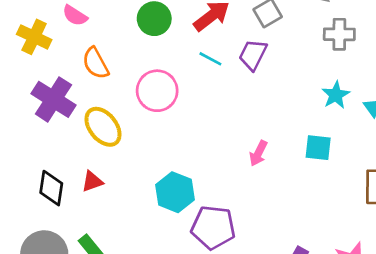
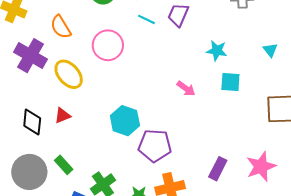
cyan star: (336, 95) -> (217, 51), moved, turned -30
pink arrow: (258, 153) -> (186, 88), turned -78

